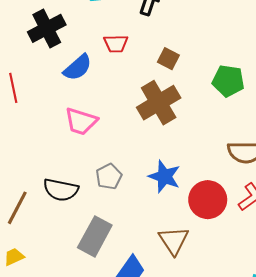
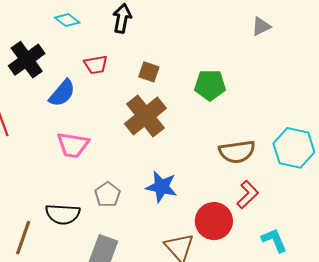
red circle: (208, 200) -> (214, 221), moved

